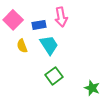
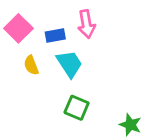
green square: (54, 76) -> (77, 108), turned -30

